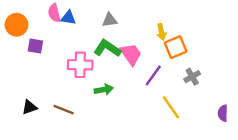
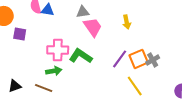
orange square: (176, 47) -> (139, 59), moved
green L-shape: (107, 48) -> (81, 56), moved
pink trapezoid: (131, 54) -> (93, 27), moved
green arrow: (104, 90) -> (54, 71), moved

